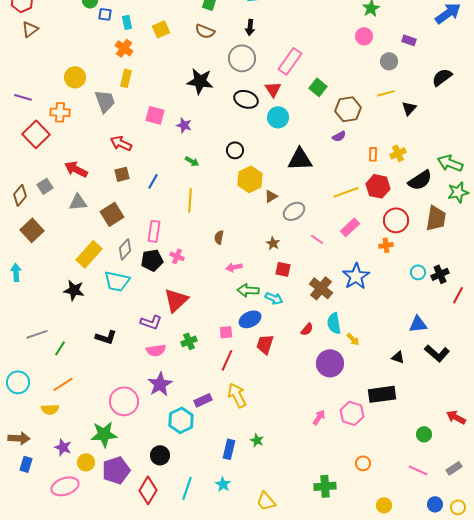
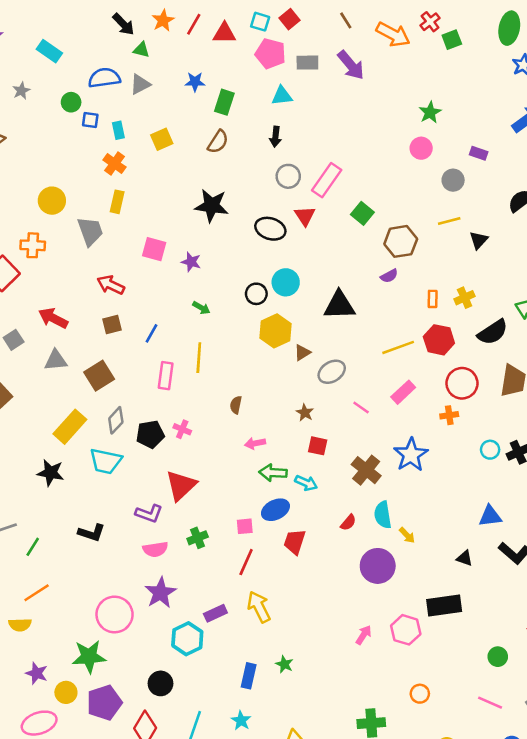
brown semicircle: (205, 31) -> (218, 142), turned -78
gray circle: (242, 58) -> (288, 176), moved, size x0.7
cyan circle: (278, 117) -> (286, 282), moved
pink rectangle: (154, 231) -> (166, 376), moved

